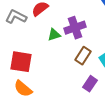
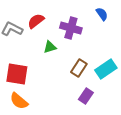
purple cross: (75, 28) -> (71, 28), moved, turned 35

